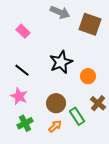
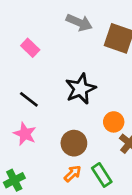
orange circle: (88, 76) -> (114, 122), moved
green rectangle: (77, 116) -> (102, 175), moved
green cross: (25, 123) -> (14, 180), moved

